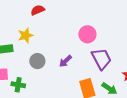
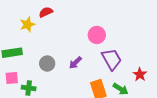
yellow star: (25, 35) -> (27, 24), moved

